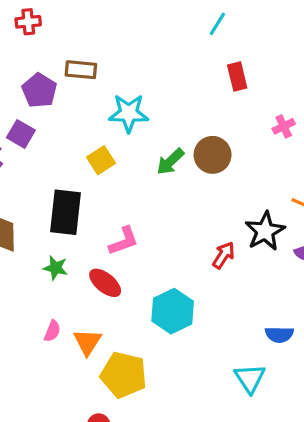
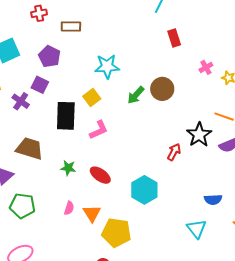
brown rectangle: (81, 70) -> (71, 27), moved
black rectangle: (66, 212) -> (66, 116), moved
pink L-shape: (124, 241) -> (99, 130), moved

